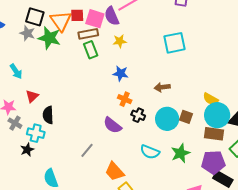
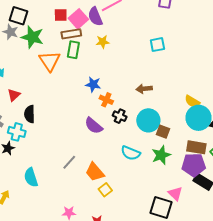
pink square: (95, 19) -> (78, 19), turned 30
orange triangle: (61, 21) -> (50, 61), moved
cyan square: (175, 43) -> (157, 45), size x0.7
green rectangle: (91, 50) -> (73, 50), turned 30
blue star: (121, 73) -> (93, 84), moved
brown square: (186, 117) -> (163, 132), moved
brown rectangle: (214, 134) -> (196, 147), moved
gray line: (87, 150) -> (69, 162), moved

